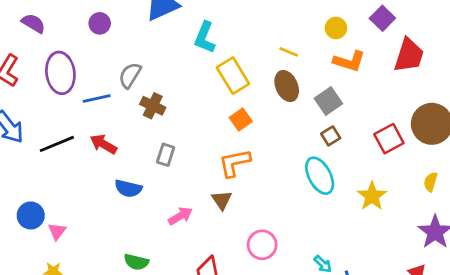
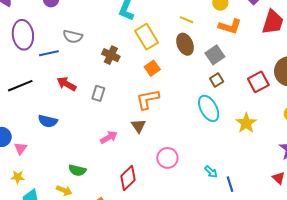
gray semicircle: (130, 75) -> (73, 37), turned -108
brown cross: (153, 106) -> (111, 55), moved
red arrow: (103, 144) -> (67, 84), moved
blue semicircle: (128, 188) -> (48, 121), moved

